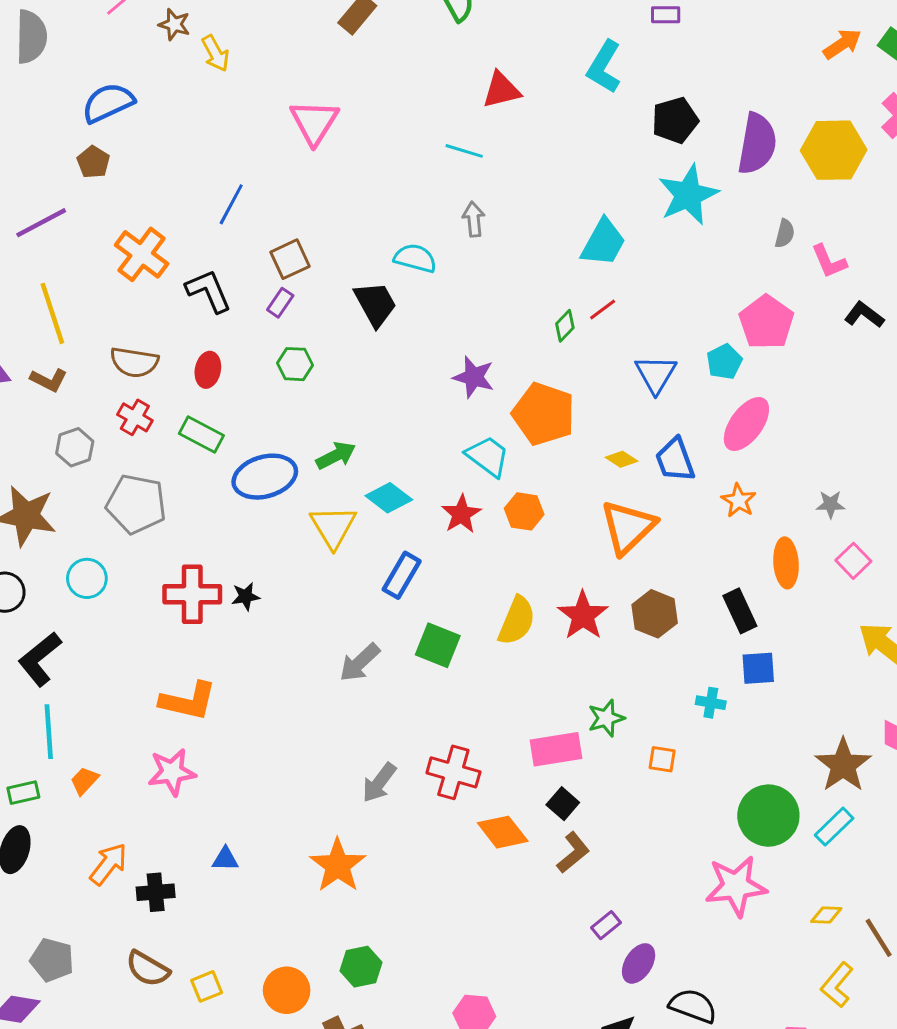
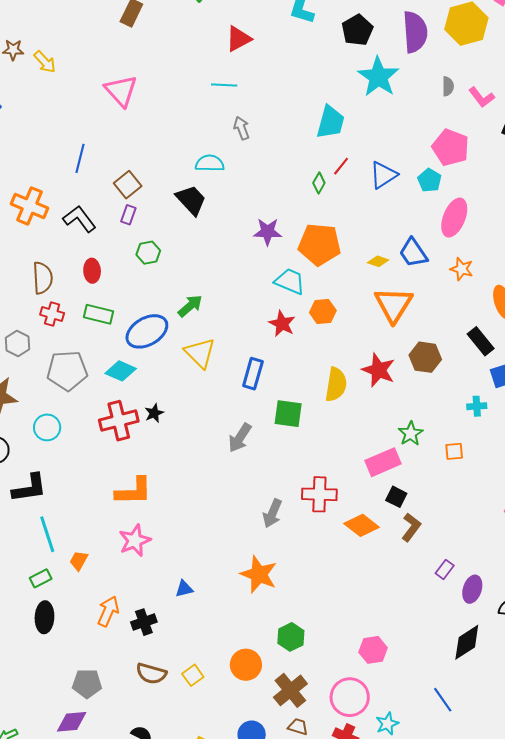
brown semicircle: (134, 362) -> (43, 278), turned -88
blue triangle: (656, 374) -> (383, 175), moved, turned 40
cyan diamond: (389, 498) -> (121, 371), moved
black L-shape: (40, 659) -> (29, 488), turned -135

